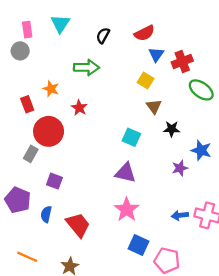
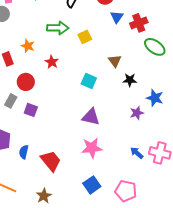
yellow square: (146, 80) -> (85, 37), moved, turned 32
red circle: (49, 131) -> (26, 82), size x0.7
cyan square: (131, 137) -> (89, 81), moved
purple square: (54, 181) -> (31, 110), moved
pink star: (127, 209) -> (92, 148), turned 30
blue arrow: (180, 215) -> (137, 153), turned 48
blue square: (138, 245) -> (92, 185), moved, turned 30

